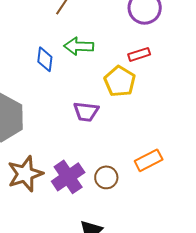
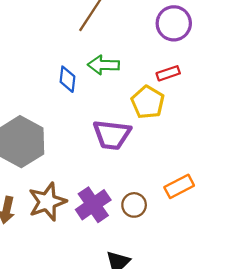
purple trapezoid: (86, 112) -> (112, 135), size x1.4

